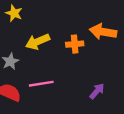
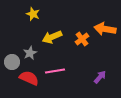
orange cross: (75, 44) -> (82, 39), turned -32

